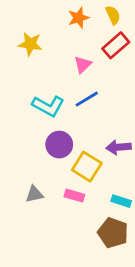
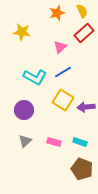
purple circle: (59, 145) -> (24, 110), moved
yellow square: (87, 167) -> (63, 100), moved
gray triangle: (34, 194) -> (25, 141), turned -32
cyan rectangle: (121, 201) -> (80, 142), moved

